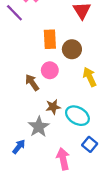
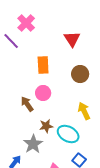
brown circle: (72, 49) -> (80, 74), moved
yellow arrow: (90, 77) -> (84, 111), moved

